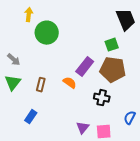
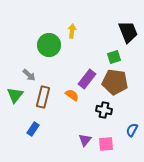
yellow arrow: (29, 15) -> (72, 31), moved
gray arrow: (14, 60) -> (29, 75), moved
brown rectangle: (41, 85) -> (43, 97), size x1.5

